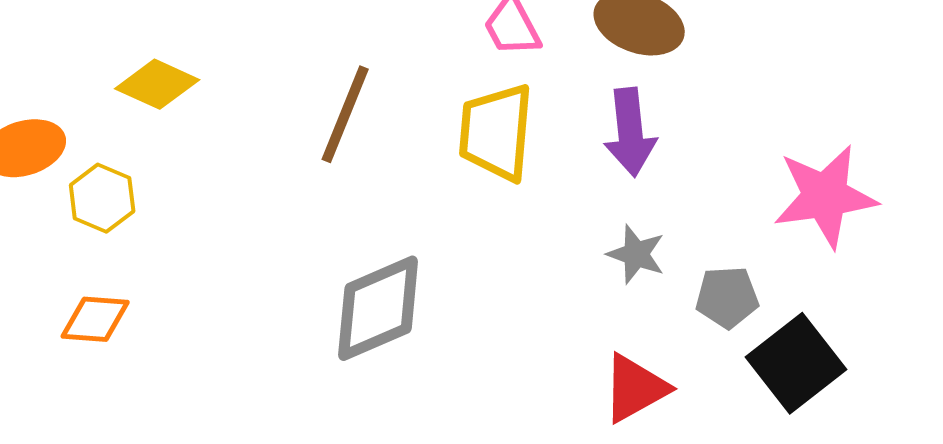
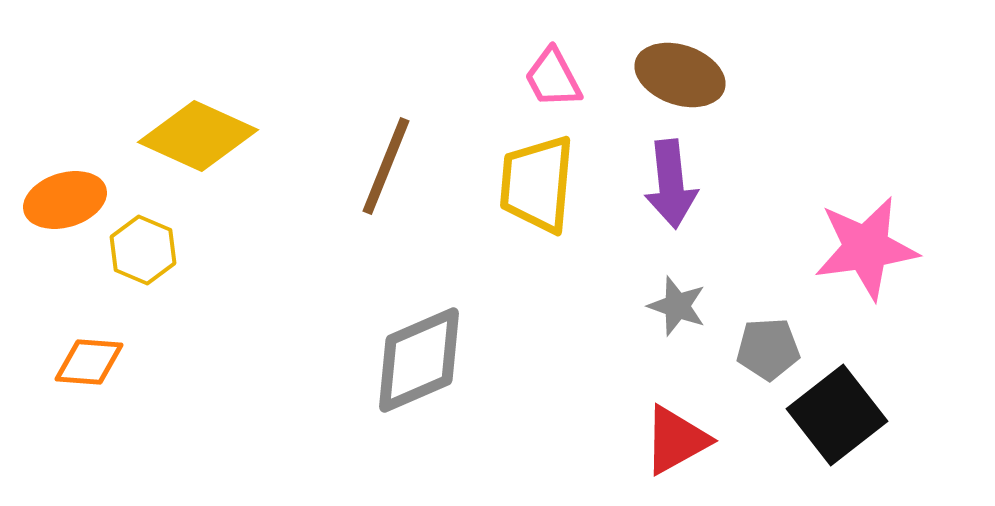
yellow diamond: (157, 84) -> (198, 136), size x1.4
orange diamond: (95, 319) -> (89, 362), moved

